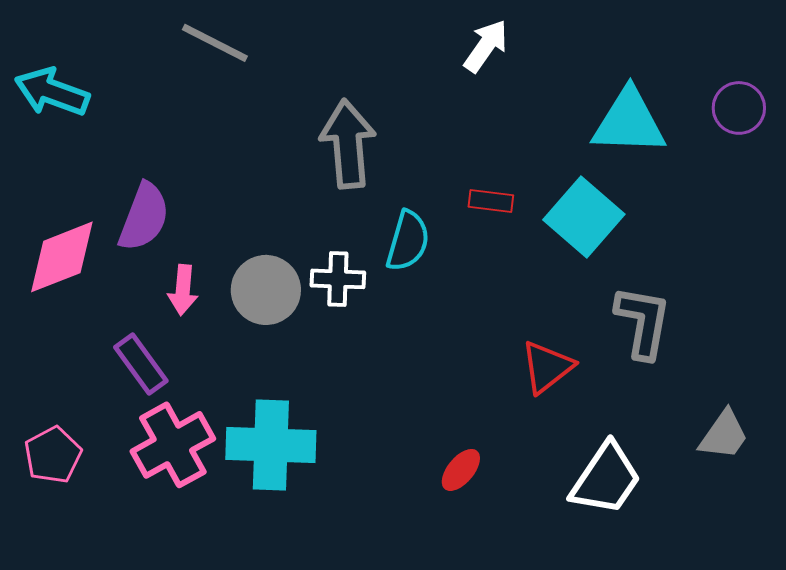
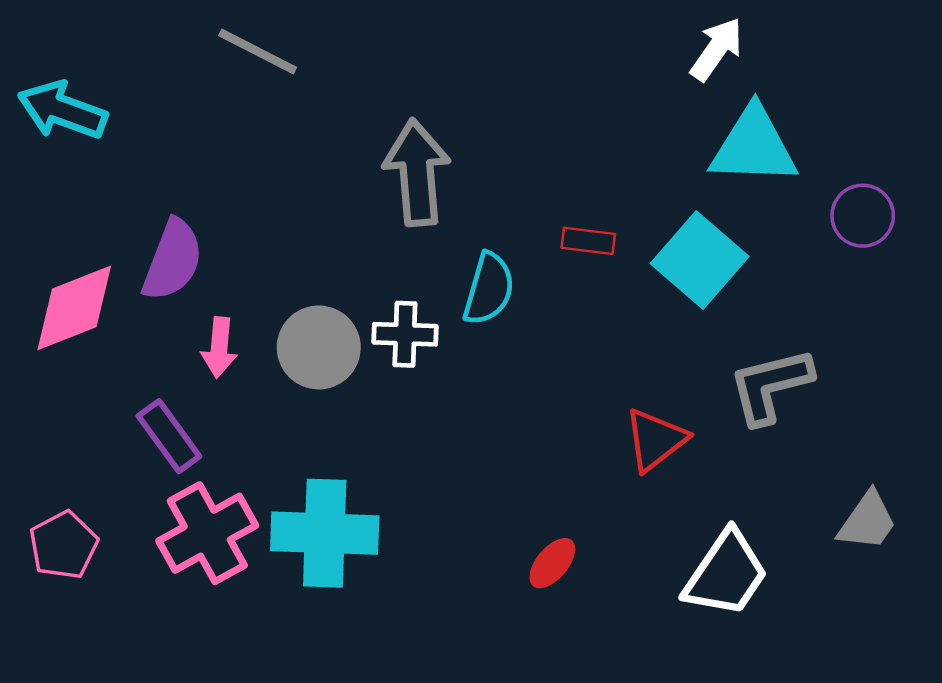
white arrow: (486, 46) -> (716, 49), moved
purple circle: (739, 108) -> (863, 216), moved
gray L-shape: (643, 322) -> (770, 386), turned -114

